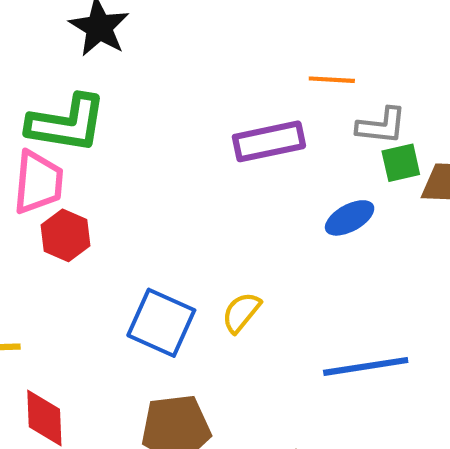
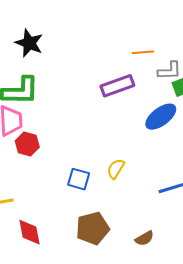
blue ellipse: (350, 218) -> (161, 117), size x1.4
blue square: (161, 323) -> (79, 179), size x0.7

